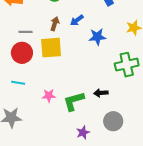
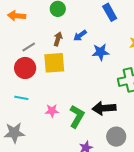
gray line: (26, 32) -> (29, 47), turned -32
black arrow: (101, 93) -> (104, 108), size x1.6
green L-shape: (74, 101) -> (77, 116), turned 135

